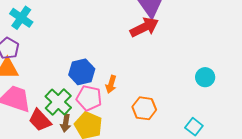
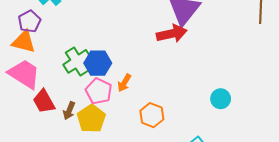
green cross: (58, 102) -> (77, 61), moved

